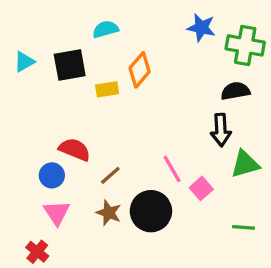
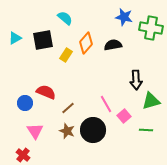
cyan semicircle: (105, 29) -> (65, 18), turned 56
yellow rectangle: (107, 89) -> (66, 55), turned -48
black semicircle: (235, 91) -> (113, 45), moved
blue circle: (52, 175) -> (25, 103), moved
green line: (244, 227) -> (146, 130), moved

